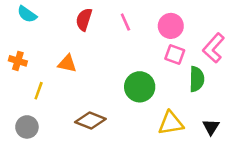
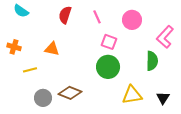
pink square: (175, 54) -> (109, 42), moved
yellow line: (39, 91) -> (30, 70), turned 56
gray circle: (27, 127) -> (43, 98), moved

